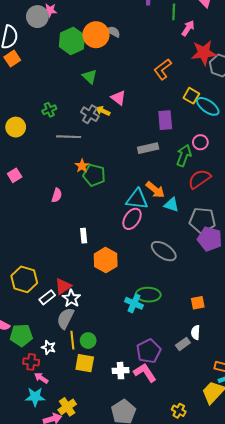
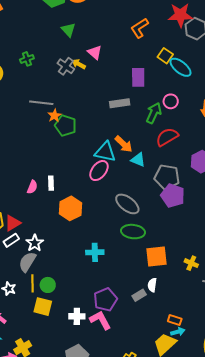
gray line: (69, 137) -> (41, 103), moved
pink semicircle: (57, 195) -> (32, 187), moved
red triangle: (63, 286) -> (13, 223), moved
green ellipse: (148, 295) -> (133, 232), moved
cyan cross: (134, 303) -> (95, 252), turned -30
orange square: (198, 303) -> (156, 256), size x1.6

